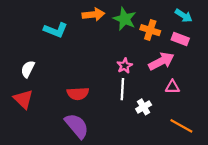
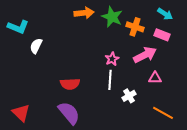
cyan L-shape: (56, 30) -> (18, 27), moved
white semicircle: (28, 69) -> (36, 46), moved
red triangle: (23, 99) -> (21, 113), moved

